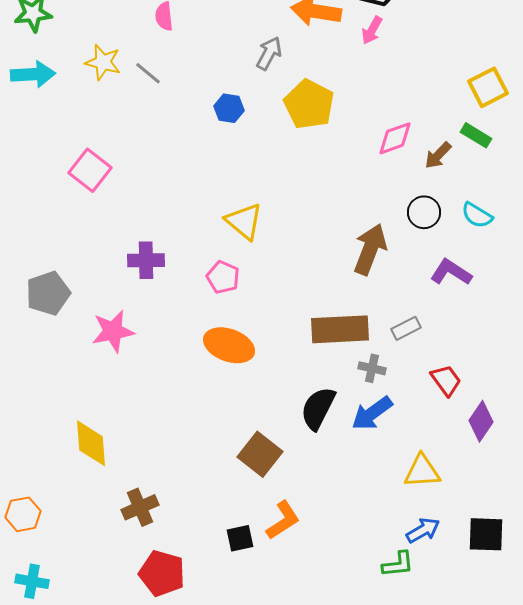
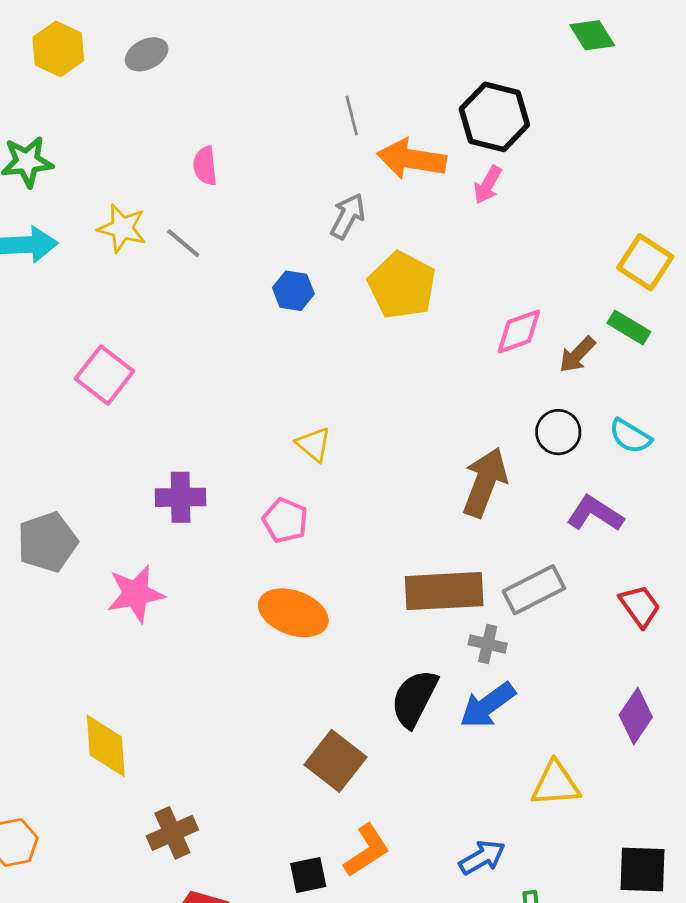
yellow square: (488, 87) -> (645, 262), turned -30
yellow triangle: (244, 221) -> (314, 444), size x0.7
gray rectangle: (406, 328) -> (534, 590), size x1.5
red trapezoid: (446, 380) -> (640, 606), moved
blue arrow: (423, 530) -> (482, 857), moved

